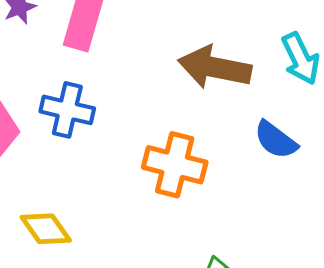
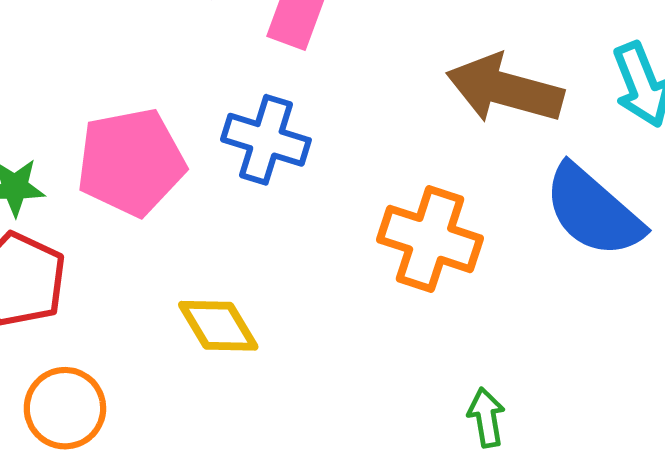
blue semicircle: (276, 140) -> (593, 211), size x1.5

